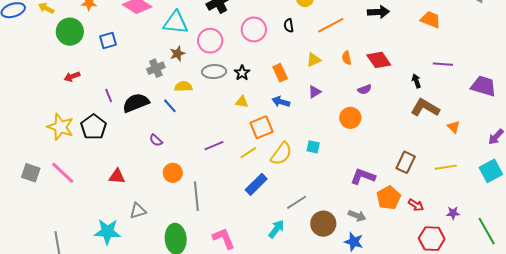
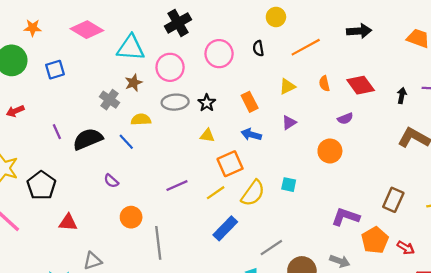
gray cross: (156, 68) -> (109, 100), turned -30
black arrow: (416, 81) -> (402, 96), moved, turned 32
black pentagon: (93, 127) -> (41, 185), moved

